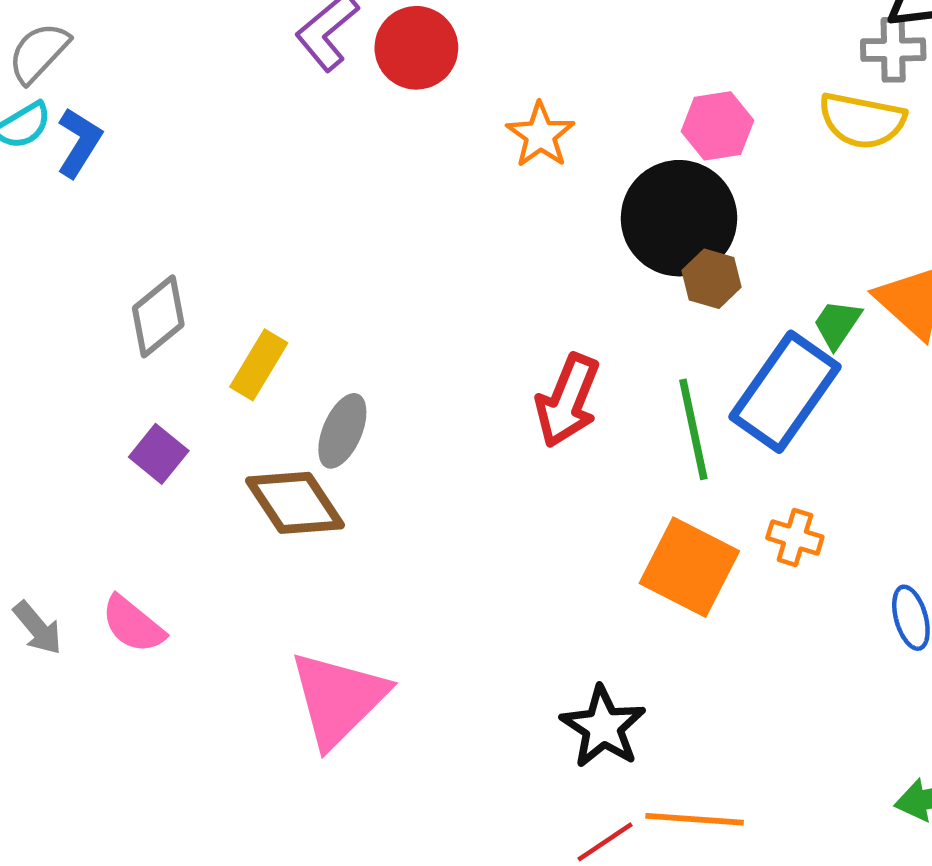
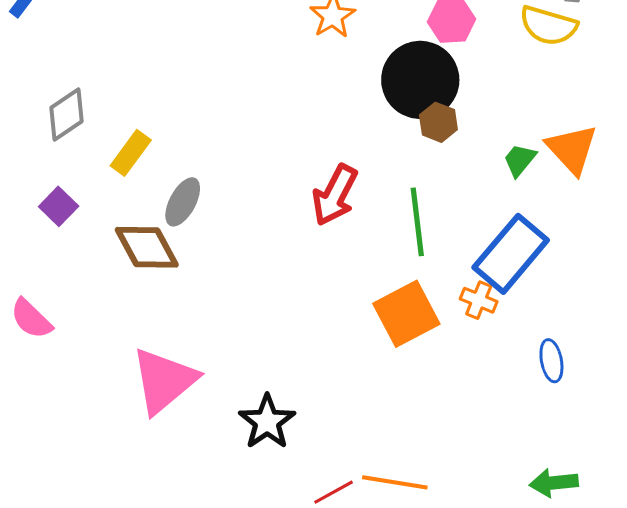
blue rectangle: (785, 392) -> (511, 254), moved
orange square: (689, 567) -> (406, 314), turned 30
black star: (603, 727) -> (267, 422), moved

